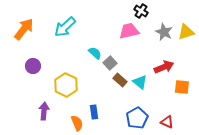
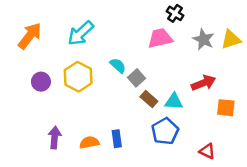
cyan triangle: (140, 82) -> (174, 101), turned -35
yellow hexagon: (66, 85) -> (78, 77), moved
blue pentagon: (137, 118) -> (165, 131), moved
orange semicircle: (77, 123) -> (89, 142), moved, turned -77

